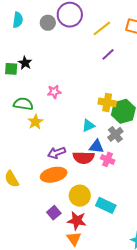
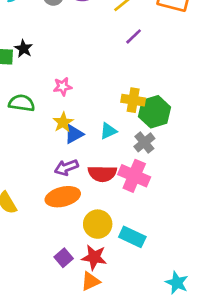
yellow star: (35, 122) -> (63, 122), moved
blue triangle: (96, 146) -> (74, 134), moved, turned -35
pink cross: (108, 159) -> (134, 176), size x1.6
purple square: (54, 213) -> (64, 258), moved
orange triangle: (74, 239) -> (91, 281), turned 42

